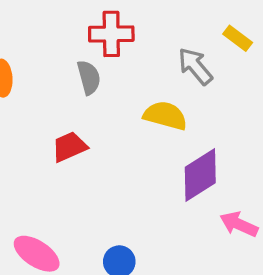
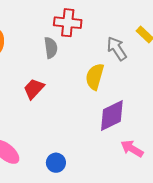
yellow semicircle: (165, 116) -> (95, 77), turned -96
red trapezoid: (69, 147) -> (34, 89), turned -30

